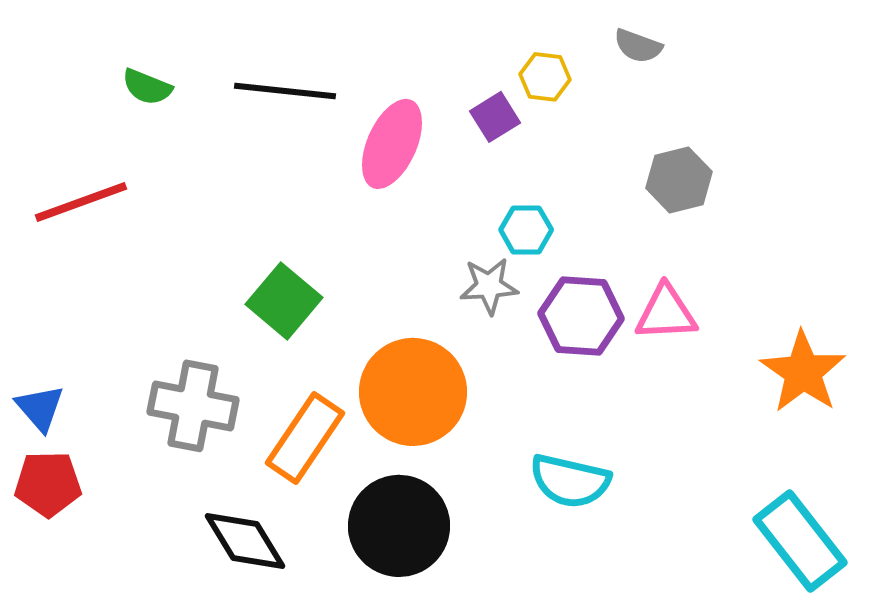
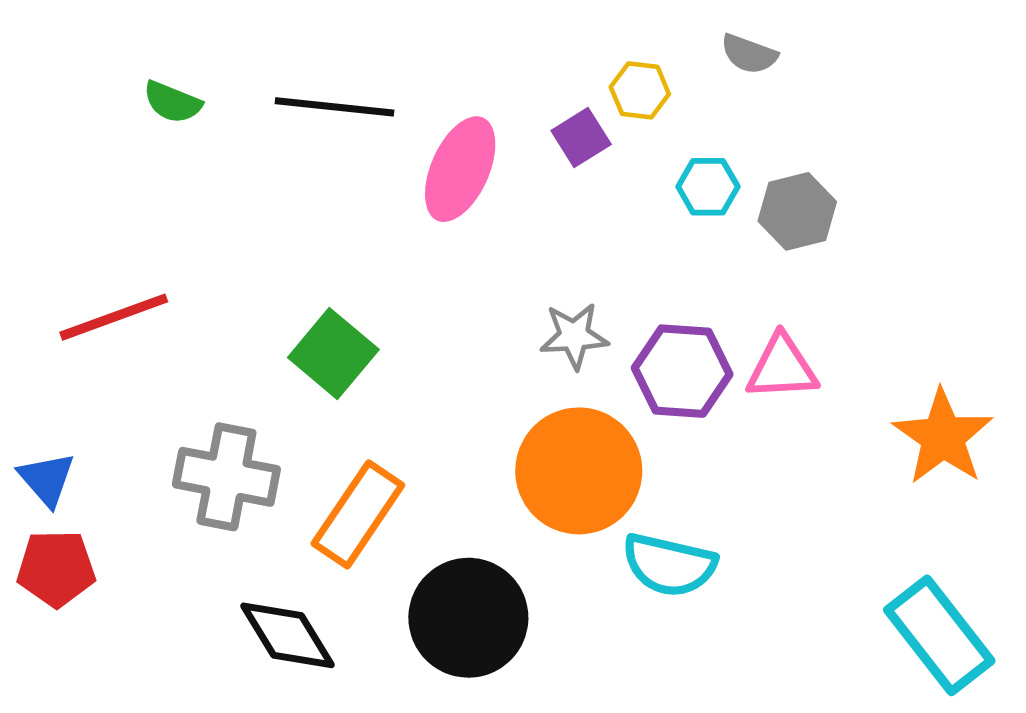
red line: (81, 202) -> (114, 317), moved
cyan hexagon: (526, 230) -> (708, 187), moved
orange circle: (413, 392) -> (579, 471), moved

